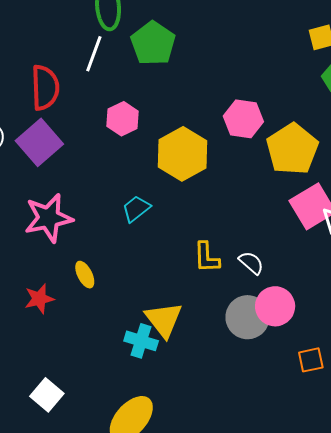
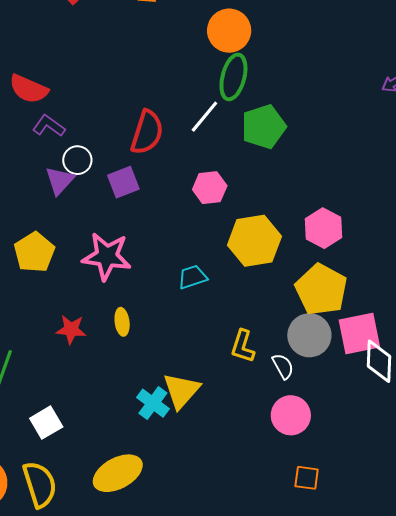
purple square: (39, 142) -> (123, 182), size x0.7
yellow pentagon: (292, 149) -> (321, 290), moved, turned -30
gray circle: (248, 317) -> (309, 335), moved

